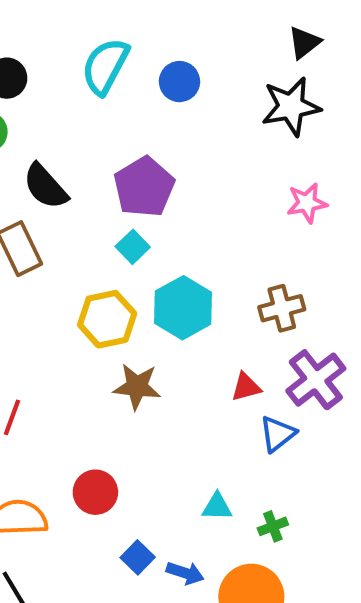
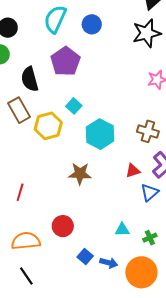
black semicircle: (45, 186) -> (30, 79), turned 30
purple pentagon: (144, 187) -> (65, 61), moved
brown cross: (282, 308) -> (148, 131), turned 35
yellow hexagon: (107, 319) -> (48, 126), moved

